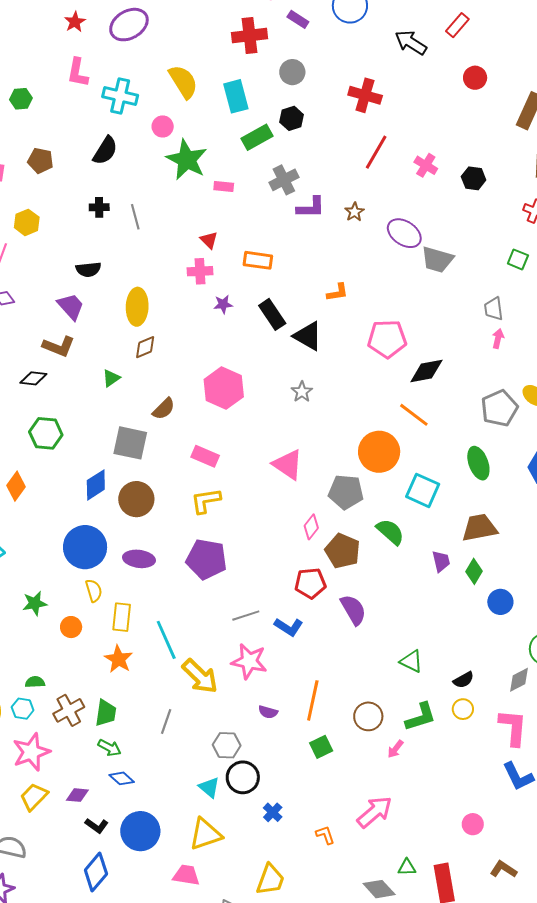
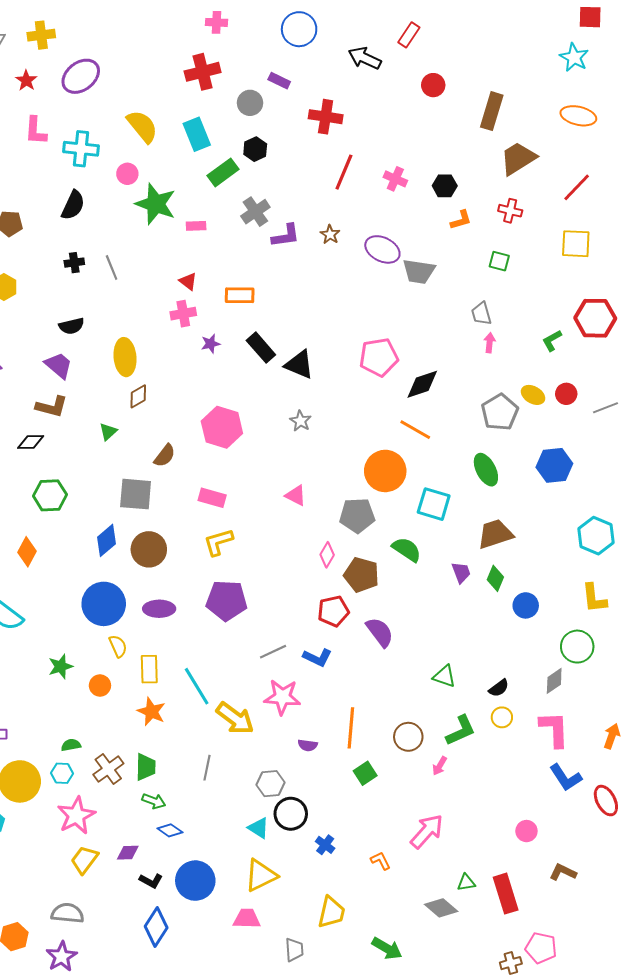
purple rectangle: (298, 19) -> (279, 81), moved
orange L-shape: (337, 292) -> (461, 220), moved
pink triangle: (288, 465) -> (296, 495), size x0.7

